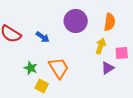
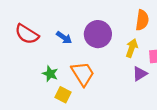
purple circle: (76, 21) -> (98, 34), moved

